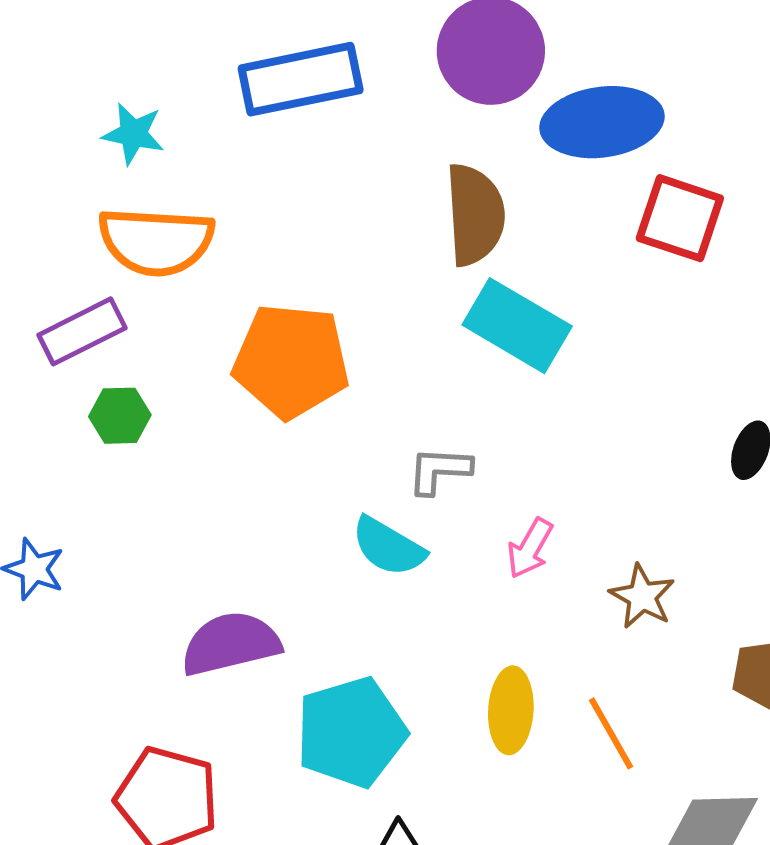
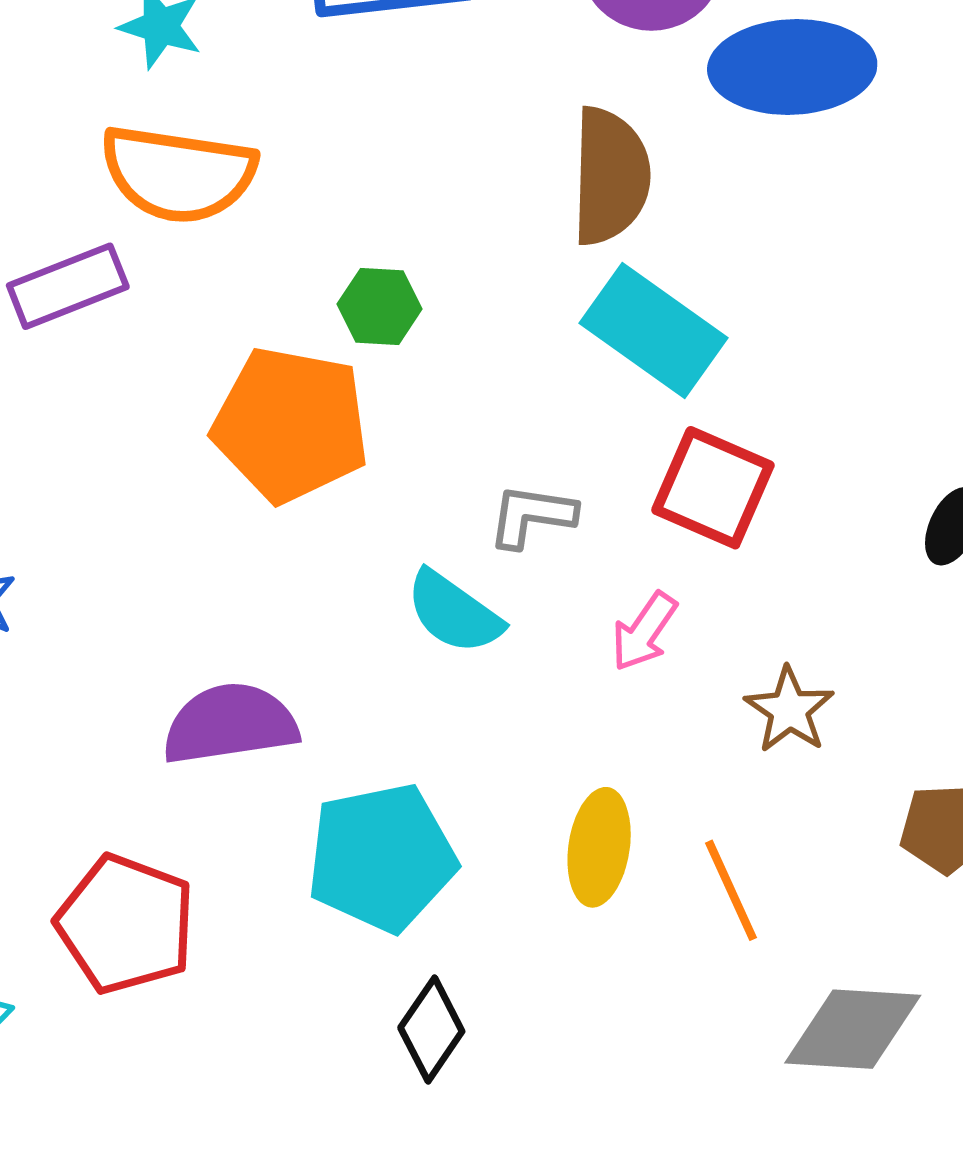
red square: (680, 218) -> (713, 488), moved
orange pentagon: (291, 361) -> (291, 425), moved
green hexagon: (120, 416) -> (380, 307), moved

